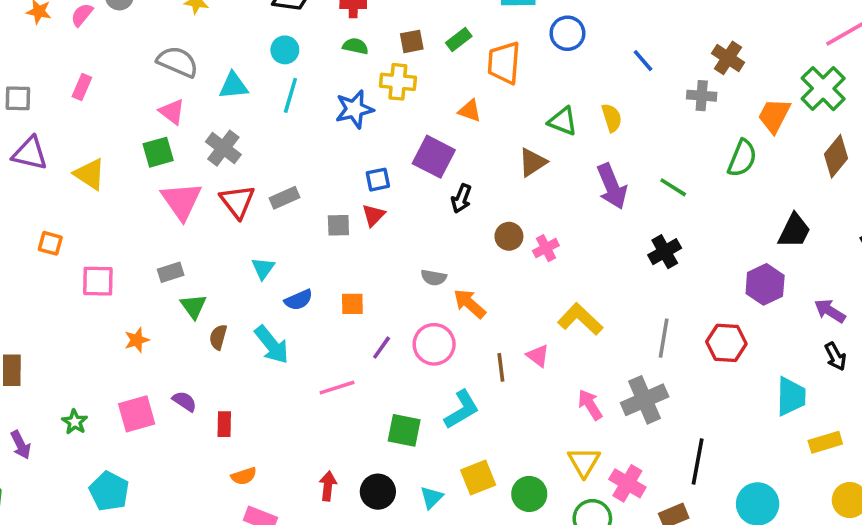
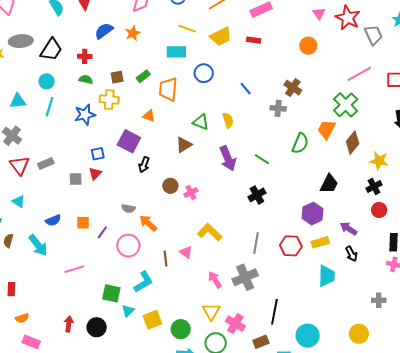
orange trapezoid: (774, 116) -> (327, 129), moved
cyan triangle: (263, 268) -> (19, 201), moved, turned -32
purple line: (382, 348) -> (102, 232), moved
yellow rectangle: (825, 442) -> (320, 242), moved
cyan triangle: (432, 497) -> (128, 311), moved

